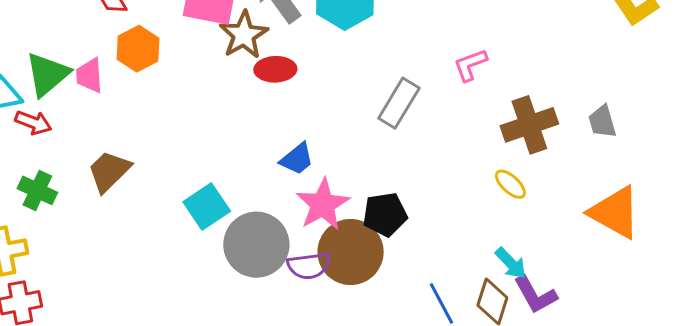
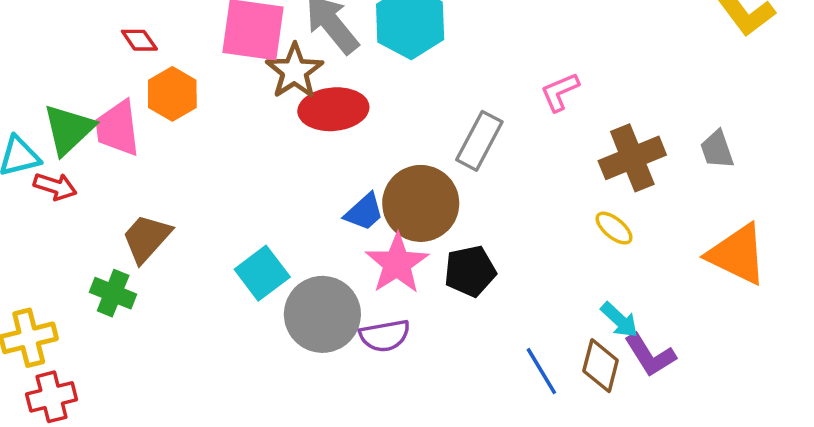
red ellipse: (275, 69) -> (333, 109), size x1.4
pink trapezoid: (89, 76) -> (118, 128), size x1.4
green cross: (37, 190) -> (113, 293), moved
brown circle: (351, 252) -> (421, 203), moved

